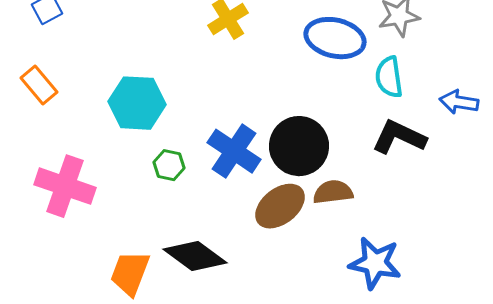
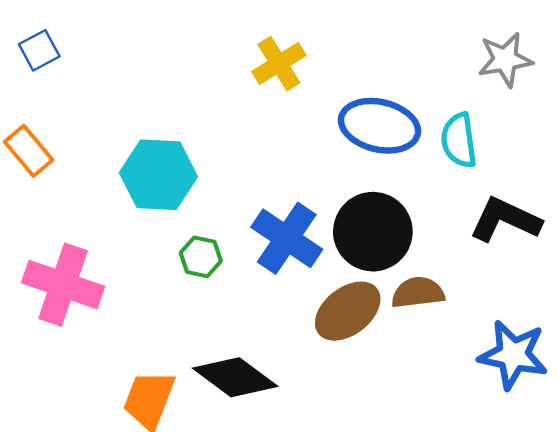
blue ellipse: (335, 38) -> (379, 126), moved
cyan semicircle: (389, 77) -> (459, 140), moved
blue star: (375, 263) -> (513, 355), moved

